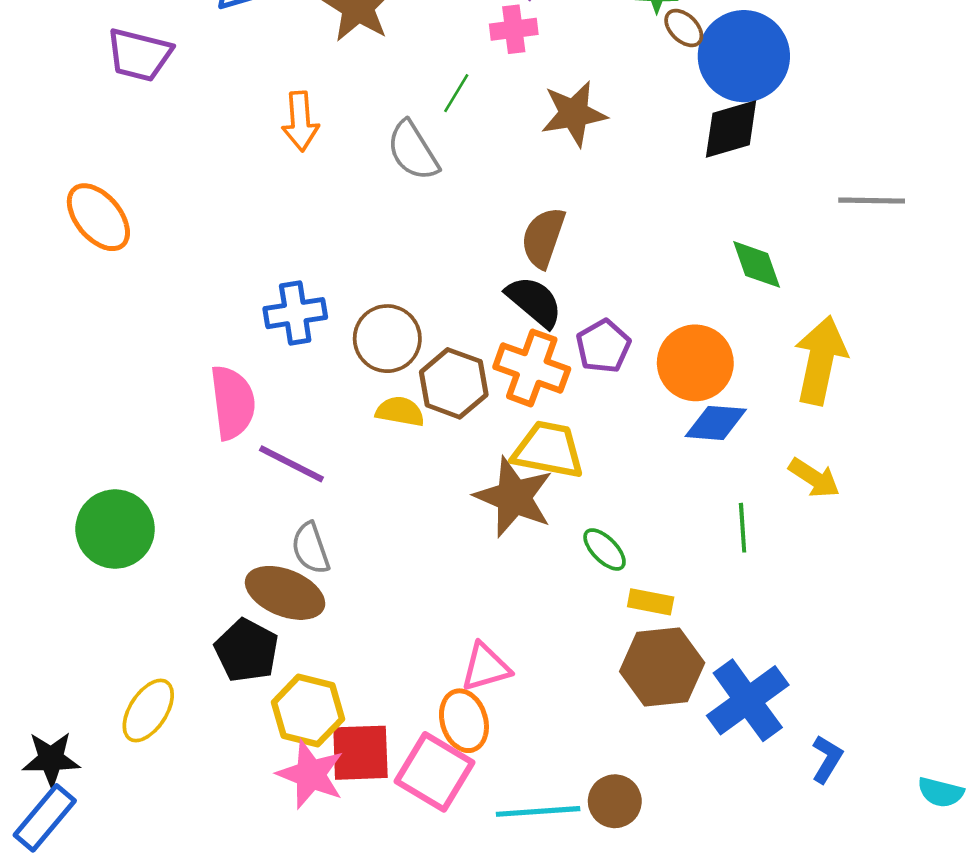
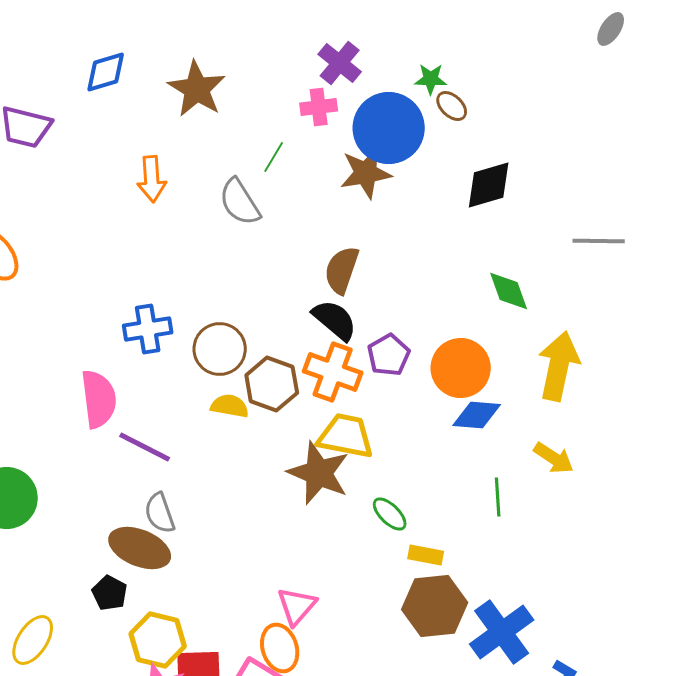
blue circle: (744, 56) -> (389, 128), moved
black pentagon: (247, 650) -> (110, 593), size x0.7
pink triangle: (486, 667) -> (297, 606), turned -33

